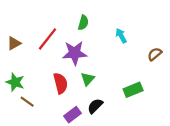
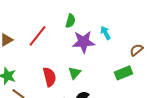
purple star: (75, 53) -> (83, 42), moved
green rectangle: (133, 90) -> (123, 73), moved

